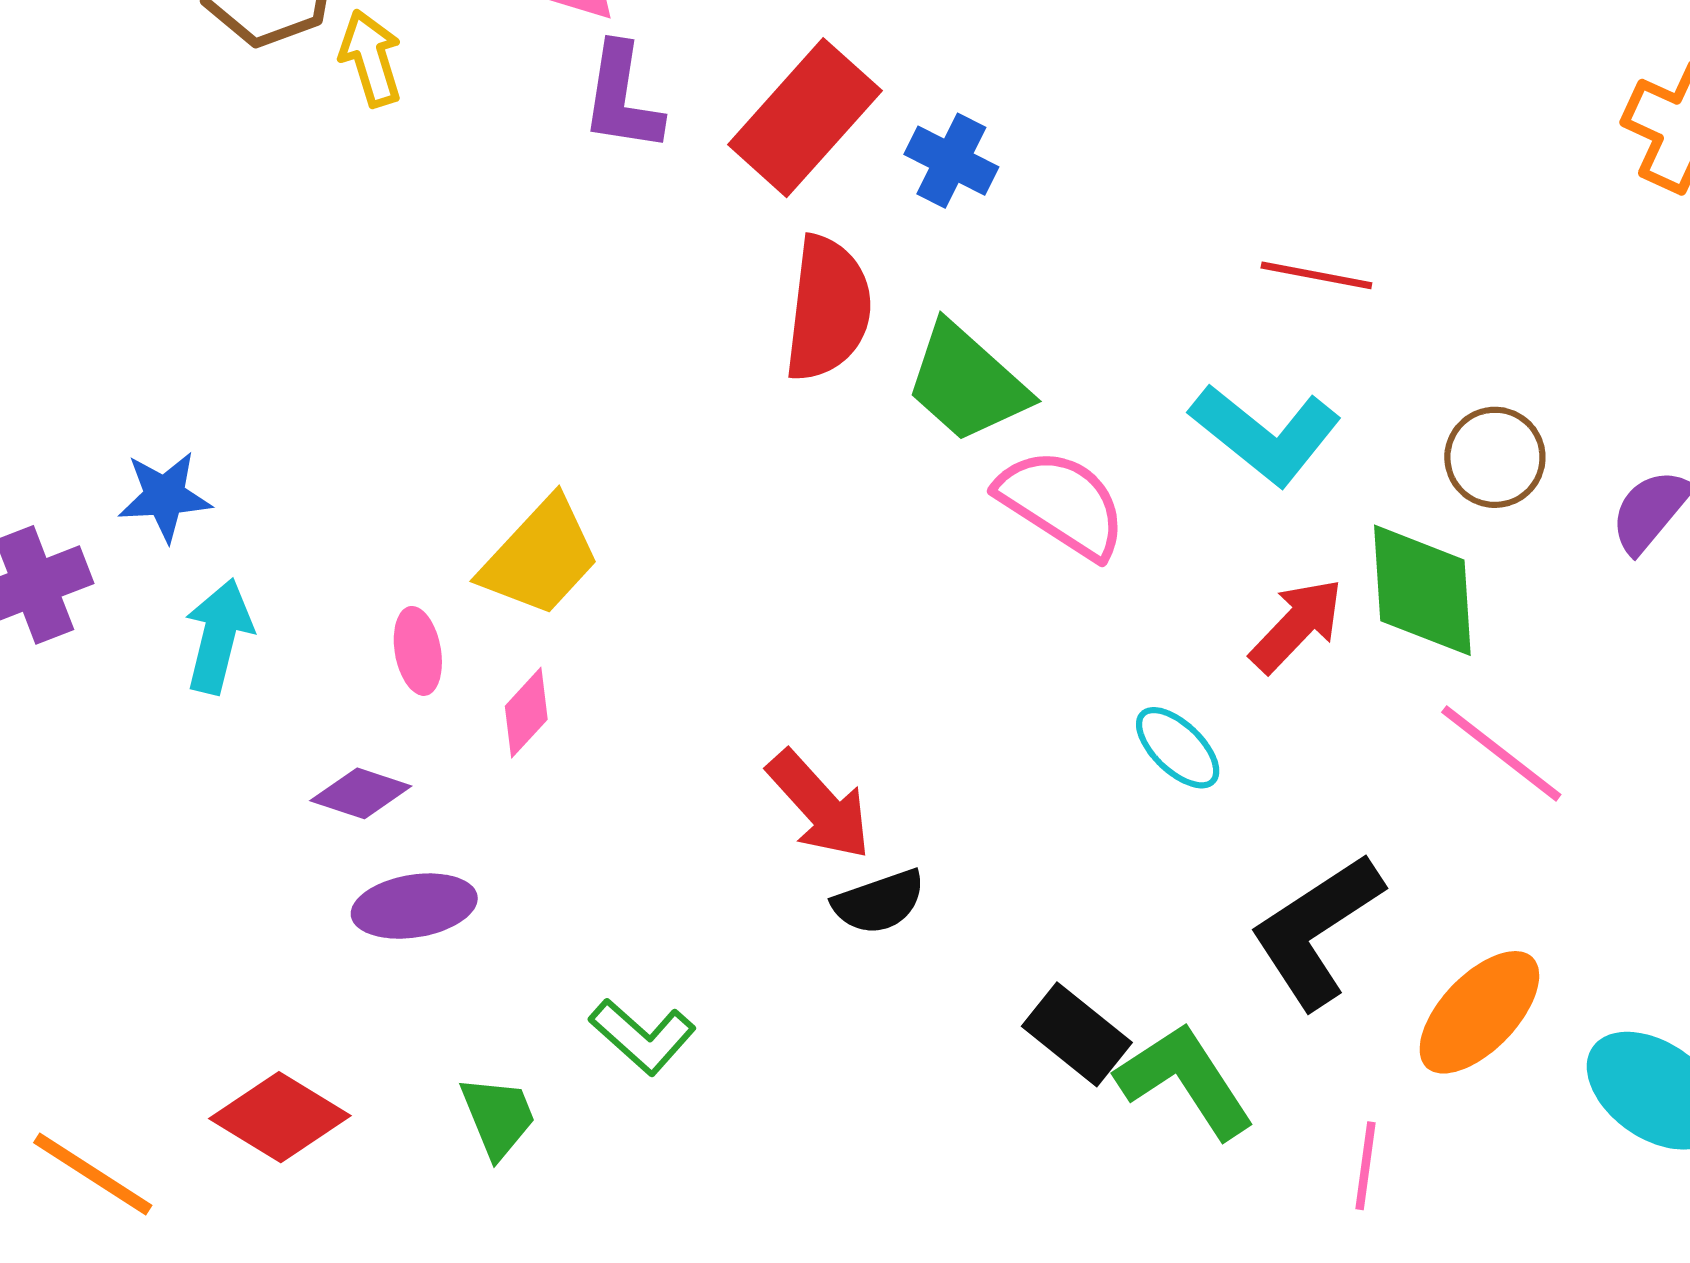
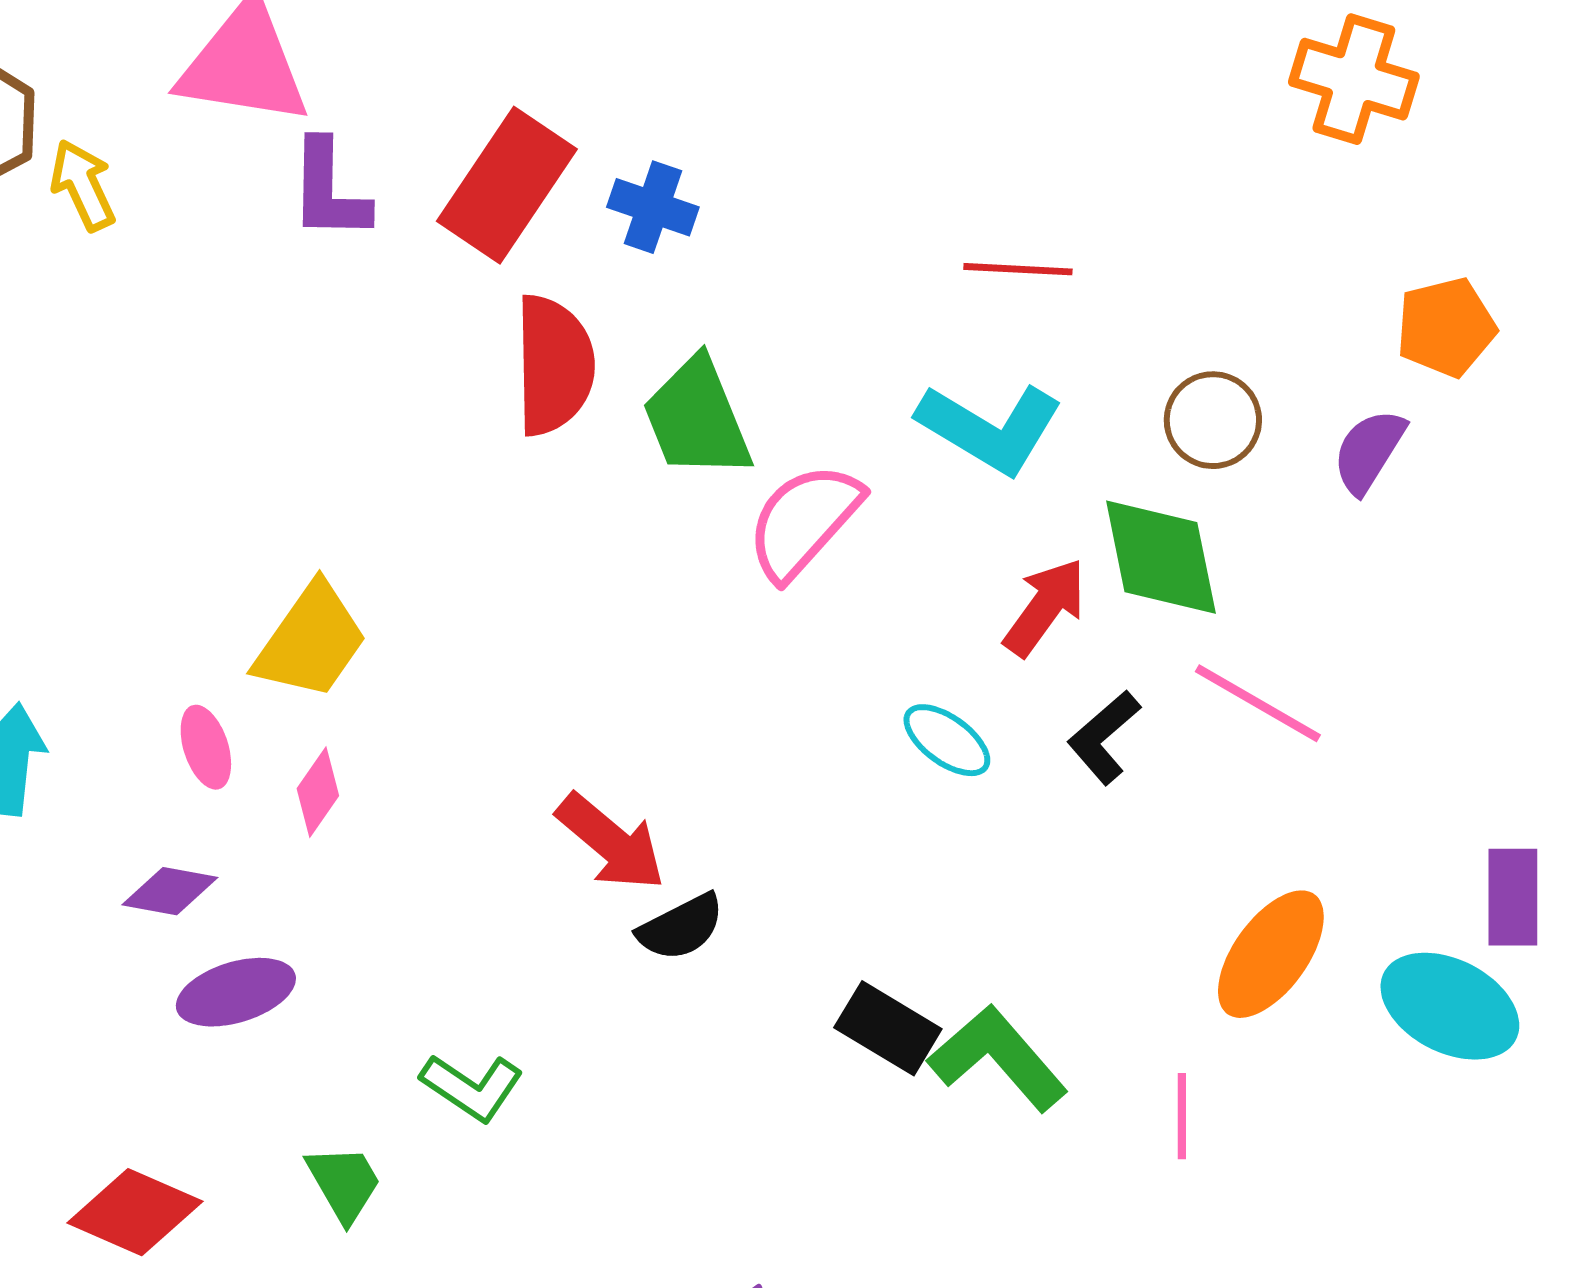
green trapezoid: (967, 383) -> (697, 418), turned 34
pink semicircle: (1062, 503) -> (804, 521), turned -73
black L-shape: (1316, 931) -> (1104, 737), moved, size x0.6

